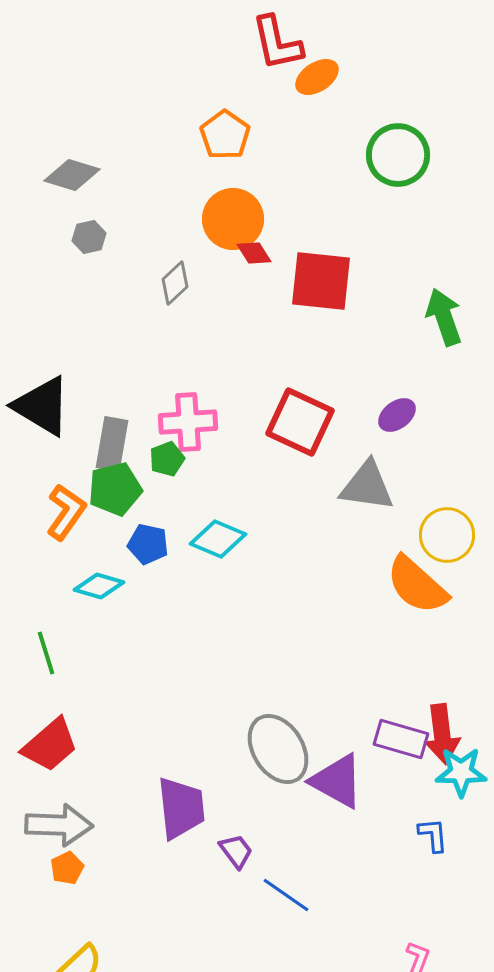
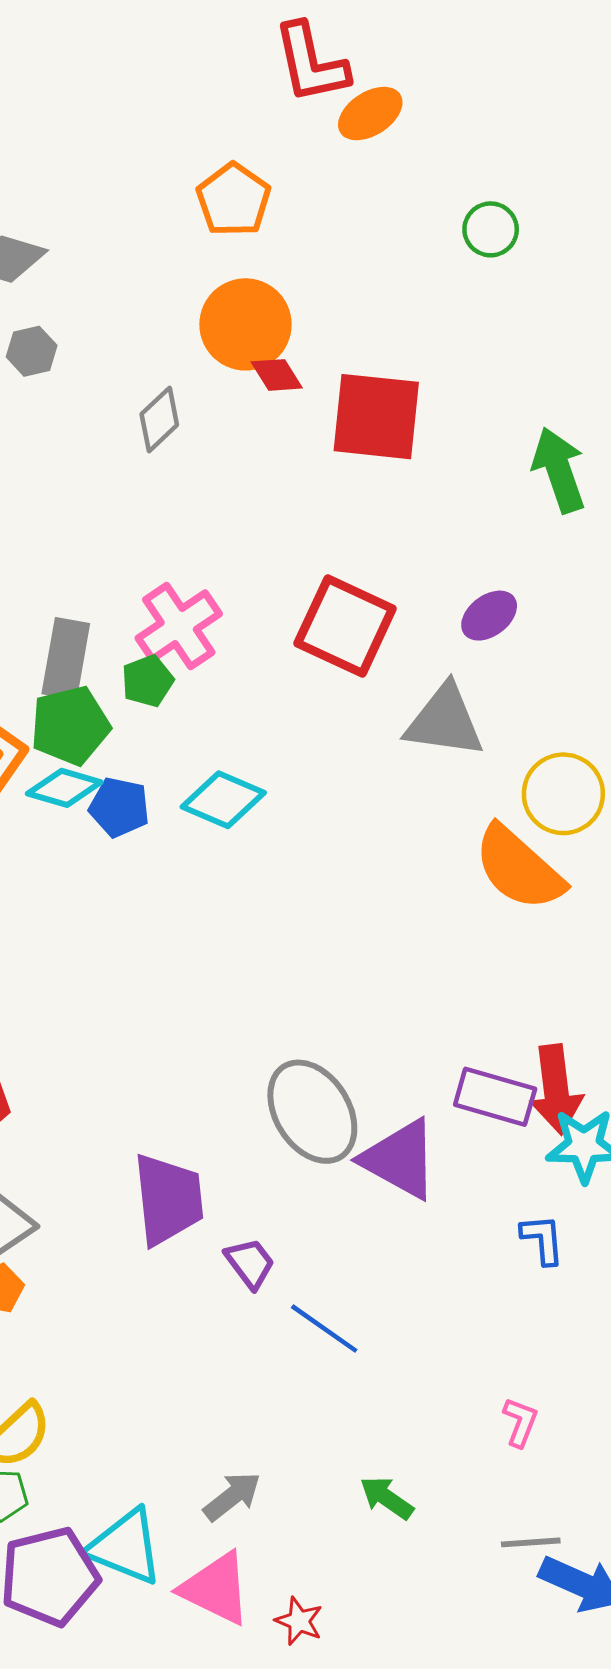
green circle: (398, 155) -> (491, 229), size x0.6
pink cross: (188, 422) -> (179, 626), turned -30
cyan diamond: (99, 586) -> (64, 788), moved

